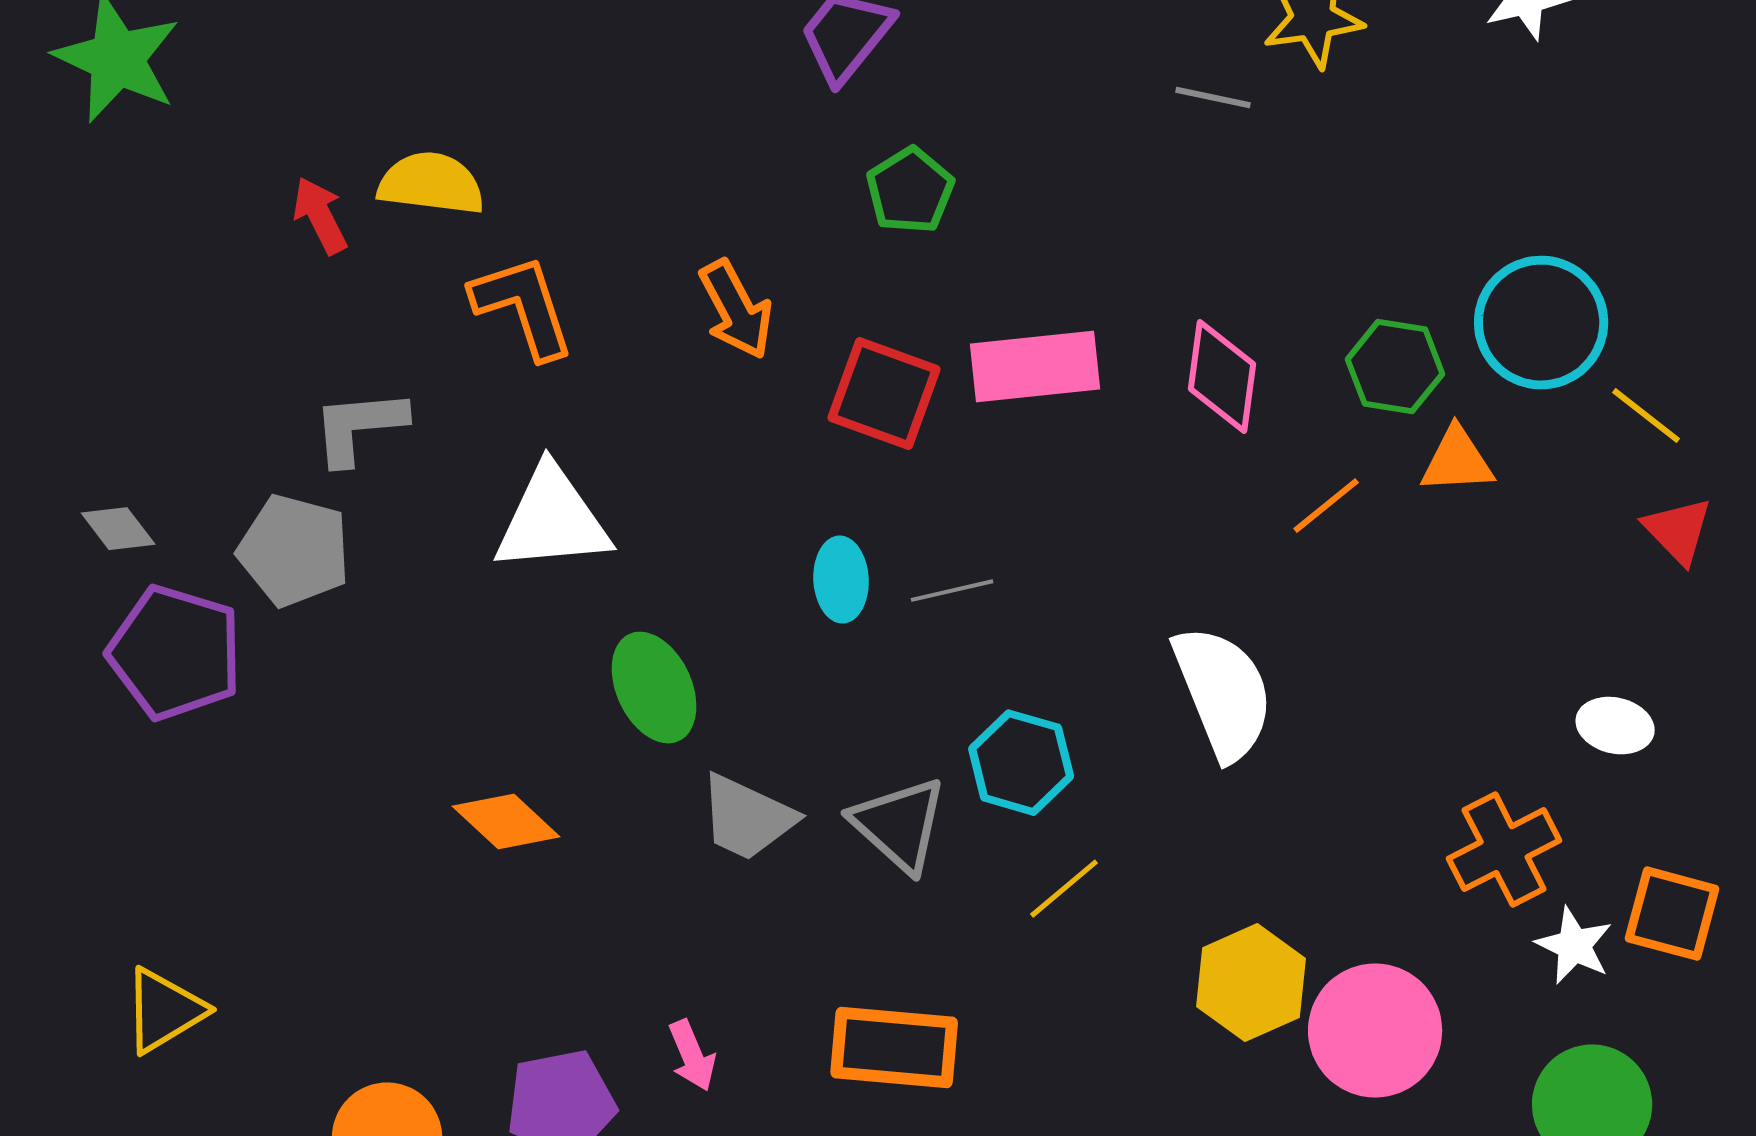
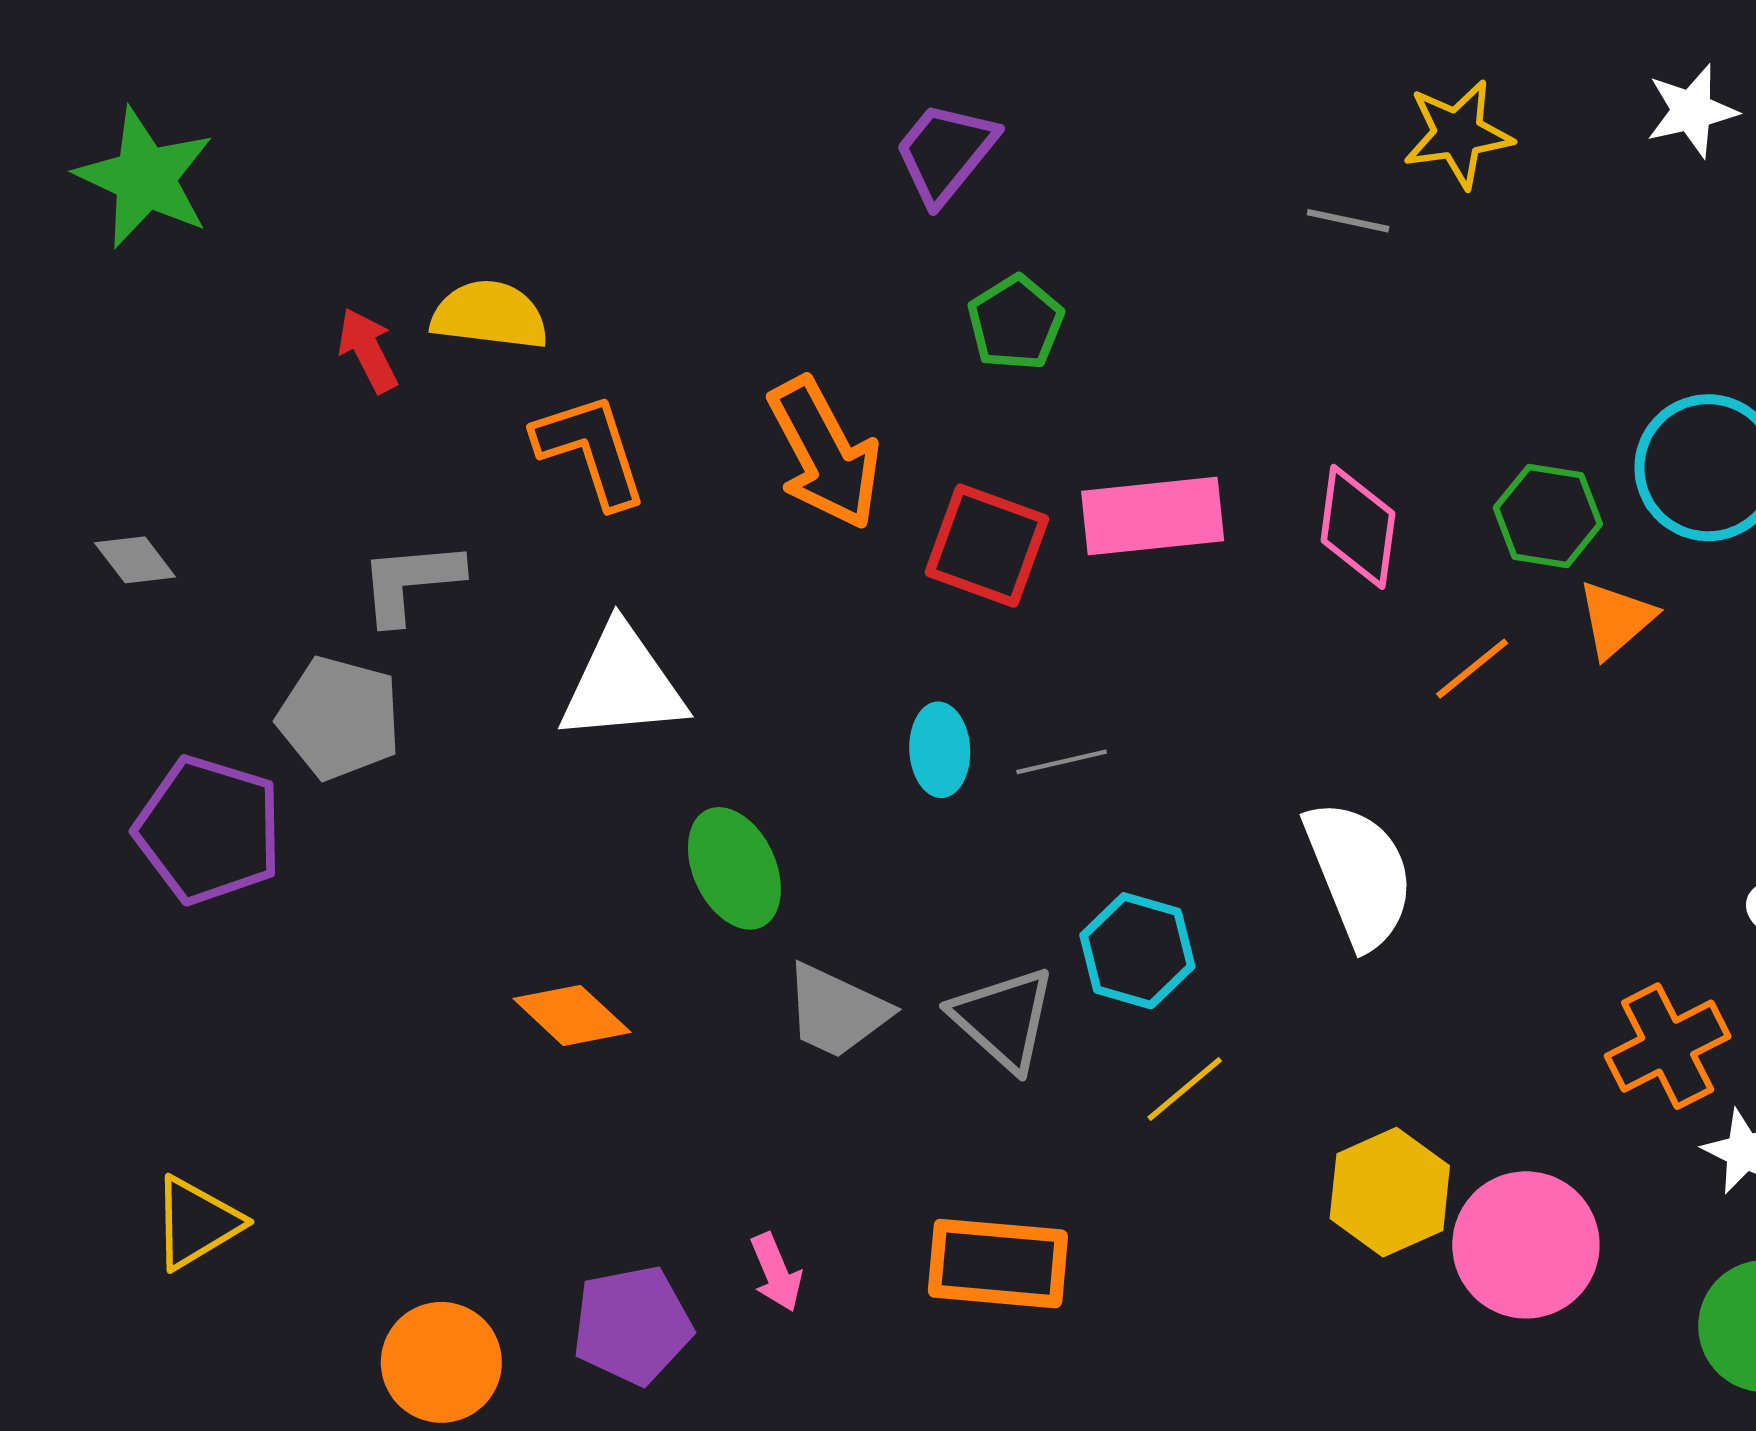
orange arrow: (736, 310) -> (824, 453), size x1.4
orange triangle: (1457, 461) -> (1616, 619), turned -38
gray diamond: (118, 529) -> (135, 560), moved

